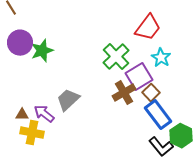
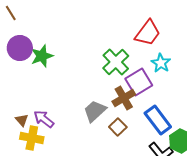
brown square: (151, 93) -> (118, 127), moved
gray trapezoid: (68, 100) -> (95, 111), moved
brown triangle: (22, 115) -> (22, 120), turned 48

